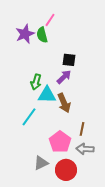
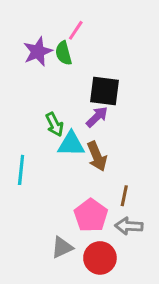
black square: (69, 60) -> (105, 91), size x1.5
green arrow: (36, 82) -> (54, 124), turned -42
cyan line: (29, 117) -> (21, 170), moved, turned -30

